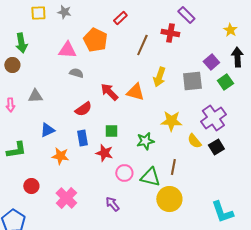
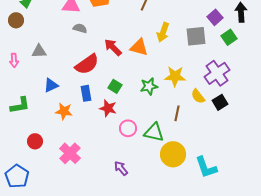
red semicircle: (83, 109) -> (87, 64), size x1.4
green square: (111, 131) -> (115, 86), turned 32
green star: (145, 141) -> (149, 86), moved
brown line: (173, 167) -> (177, 113), moved
purple arrow: (112, 204) -> (121, 168), moved
cyan L-shape: (222, 212) -> (206, 167), moved

